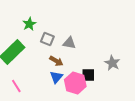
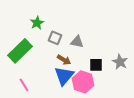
black square: (88, 75) -> (96, 65), moved
blue triangle: (56, 77) -> (64, 76), size x1.5

